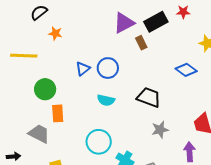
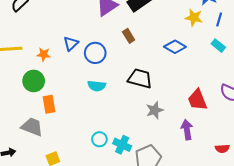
orange star: (55, 33) -> (44, 54), moved
brown rectangle: (141, 43) -> (129, 36), moved
blue triangle: (83, 69) -> (71, 44), moved
cyan circle: (99, 142) -> (99, 139), moved, size x0.6

